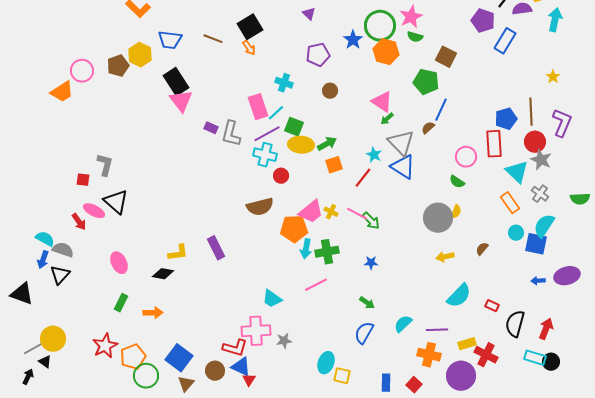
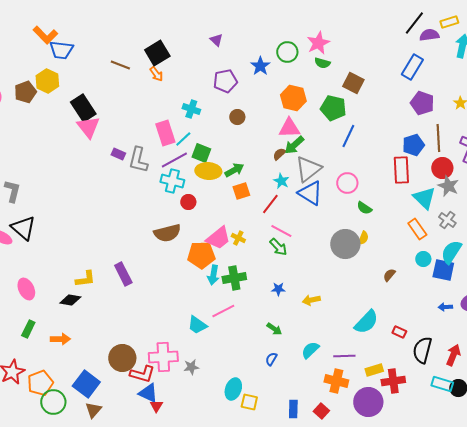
purple pentagon: (483, 21) -> (422, 103), moved
green circle: (380, 26) -> (287, 52), size x0.7
blue trapezoid: (170, 40) -> (61, 50), moved
orange hexagon: (386, 52) -> (293, 98), moved
pink triangle: (382, 102) -> (289, 128), turned -35
green arrow: (387, 119) -> (294, 145), size x1.5
brown semicircle: (428, 128) -> (279, 154), moved
gray triangle: (401, 143) -> (308, 169), turned 36
pink circle: (466, 157) -> (347, 183), moved
pink line: (357, 214) -> (281, 231), moved
yellow arrow: (445, 257) -> (311, 300), moved
cyan trapezoid: (272, 299) -> (197, 325), moved
blue semicircle: (364, 333) -> (271, 359), size x0.6
red cross: (486, 355) -> (393, 381), turned -35
brown circle: (215, 371) -> (122, 358), moved, size x1.4

